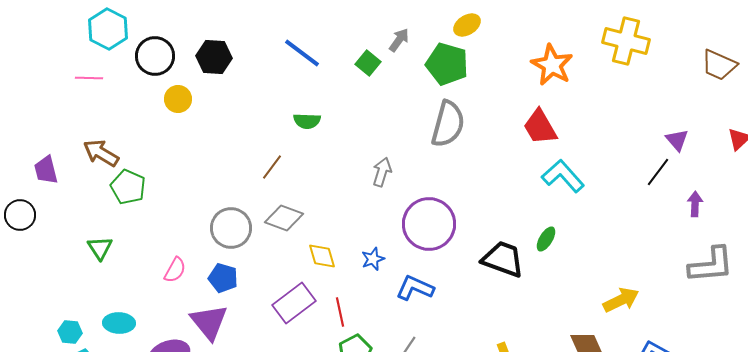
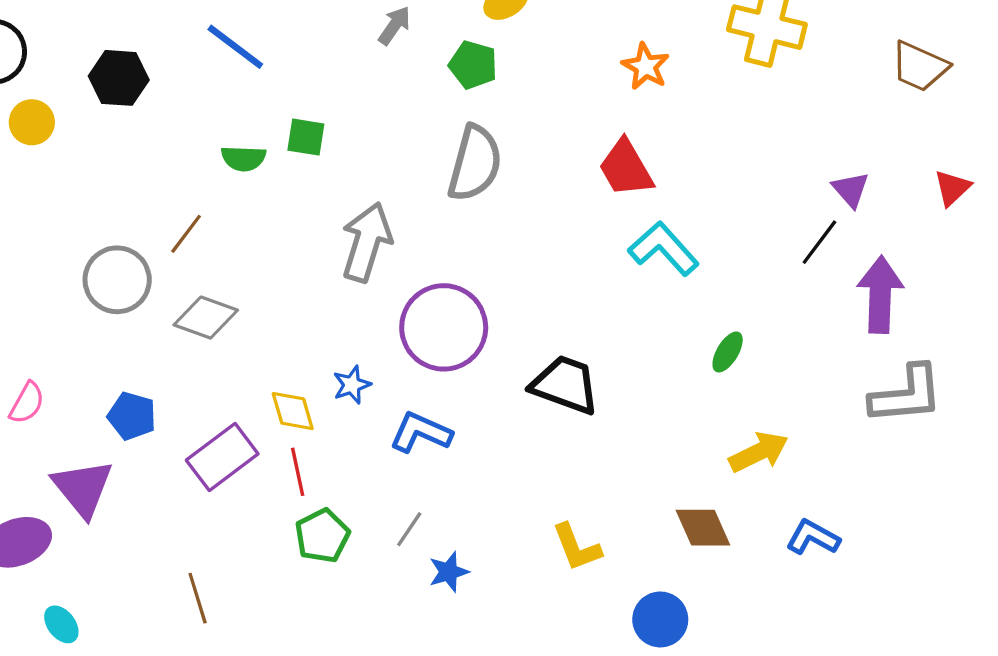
black hexagon: (214, 57) -> (119, 78), moved
green square: (368, 63) -> (306, 137), moved, turned -30
green pentagon: (447, 64) -> (473, 65), size x0.7
orange star: (552, 65) -> (646, 66), size x0.7
gray arrow: (382, 172) -> (367, 242), size x1.6
purple arrow: (695, 204) -> (880, 295), size x1.8
gray circle: (231, 228) -> (117, 280), moved
green ellipse: (546, 239) -> (728, 352), moved
yellow diamond: (322, 256) -> (293, 411), moved
blue pentagon: (223, 278) -> (132, 416), moved

